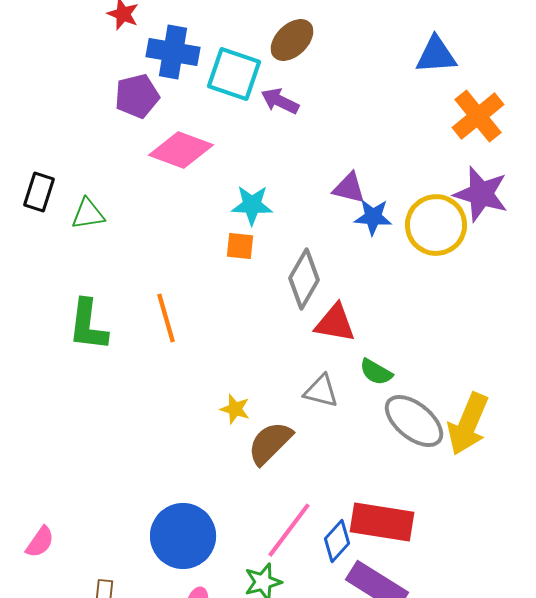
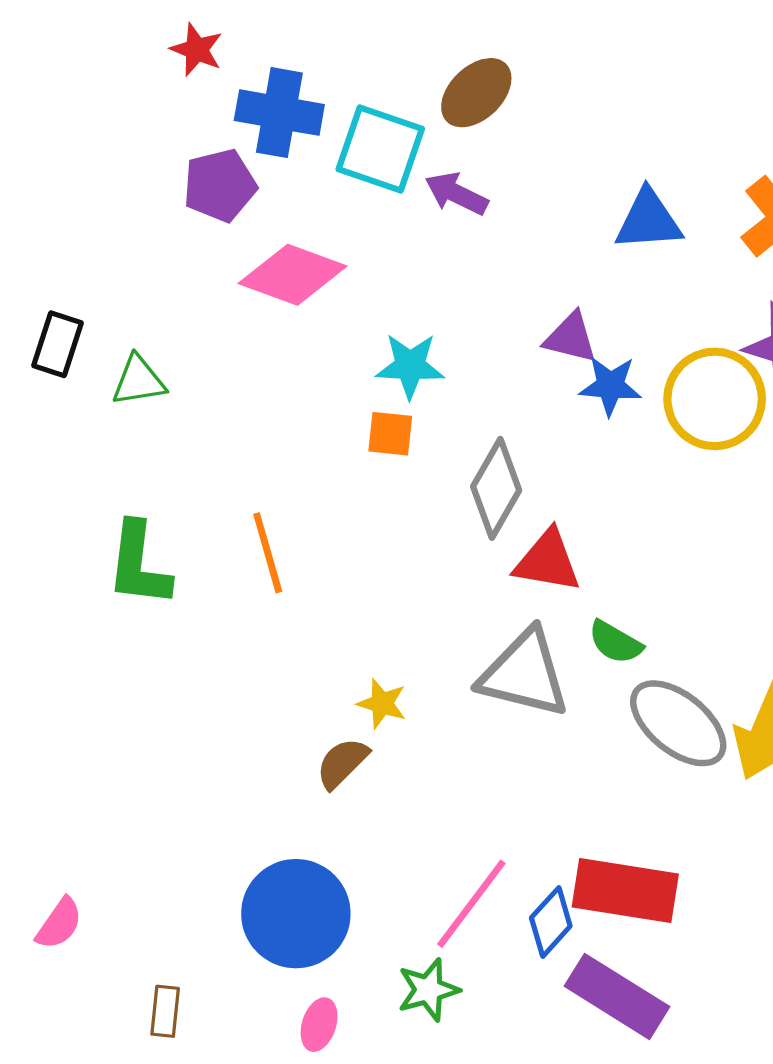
blue triangle: (436, 55) -> (648, 220), moved
gray triangle: (321, 391) -> (524, 674), size x1.6
brown semicircle: (270, 443) -> (342, 763), moved, size x0.7

